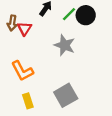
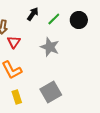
black circle: (86, 15) -> (79, 20), moved
red triangle: (24, 29) -> (14, 42), moved

